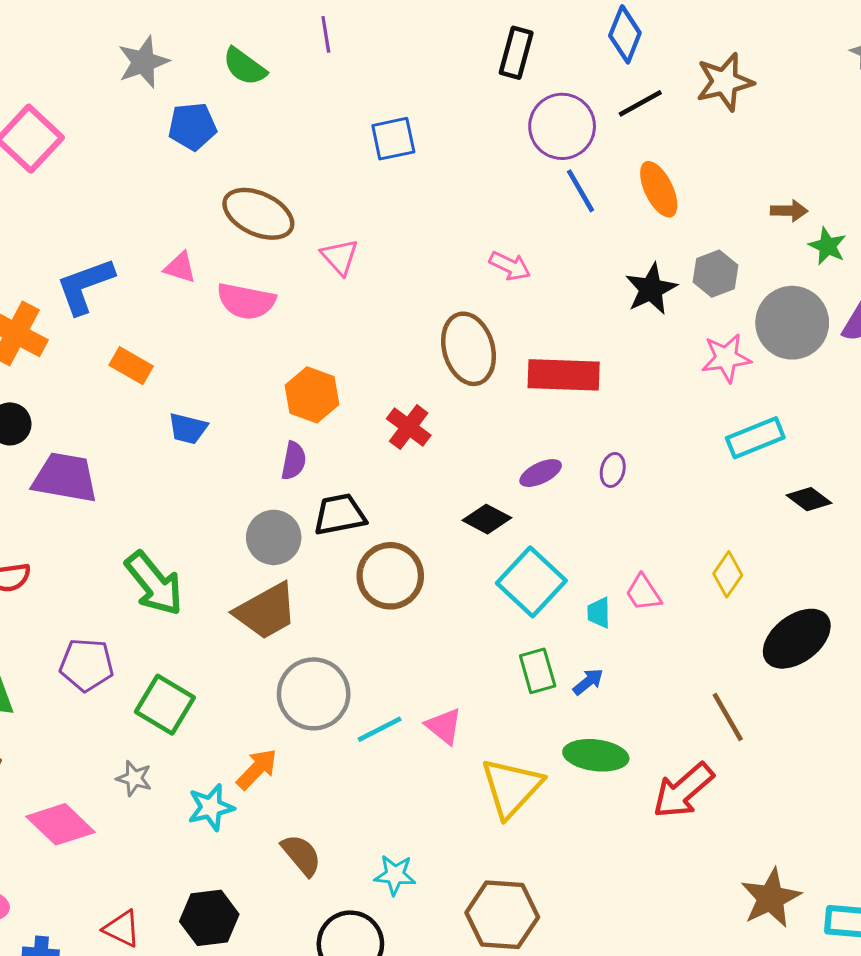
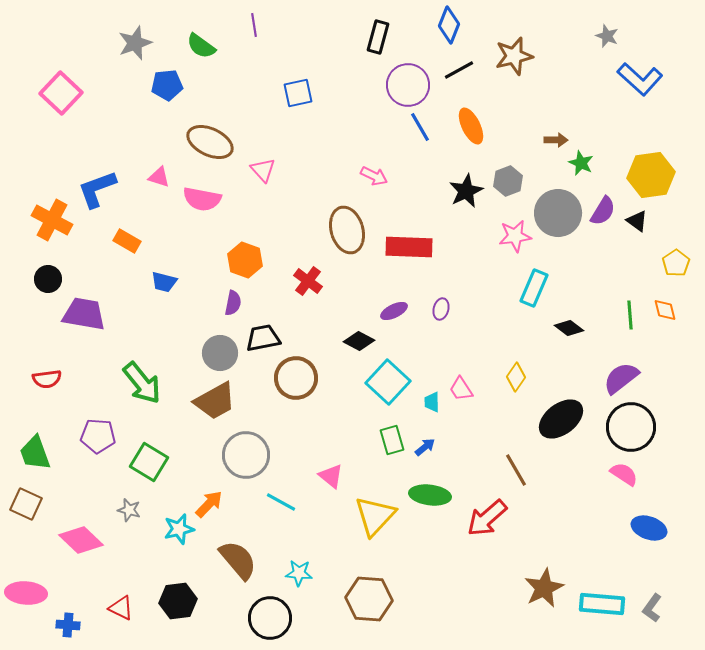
cyan rectangle: (755, 438) -> (534, 288), turned -45
cyan line: (380, 729) -> (281, 502), moved, turned 56
brown semicircle: (301, 855) -> (238, 560), size x1.4

